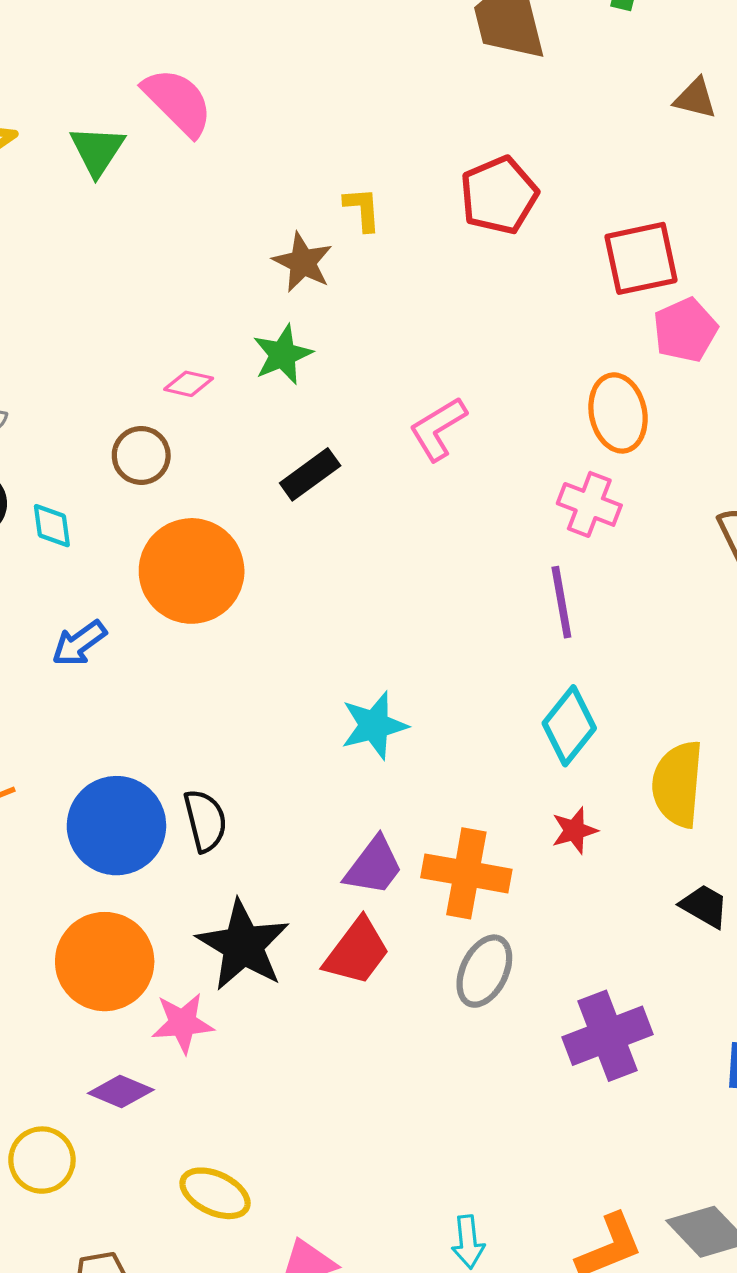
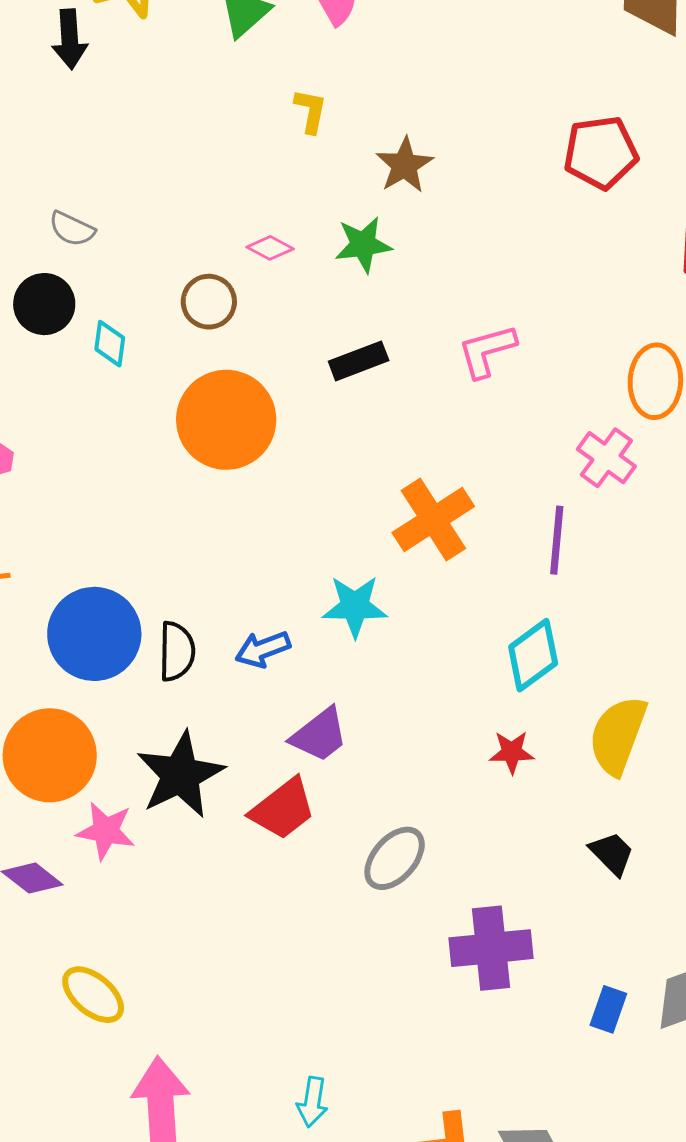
yellow L-shape: (362, 209) -> (311, 111), moved
blue arrow: (79, 643) -> (263, 649), moved
orange cross: (466, 873) -> (433, 520), moved, turned 32

